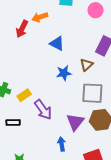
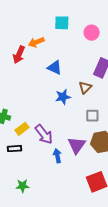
gray square: (92, 93) -> (92, 116), size x0.6
yellow rectangle: (24, 95) -> (22, 129), moved
blue arrow: (62, 144) -> (57, 156), moved

